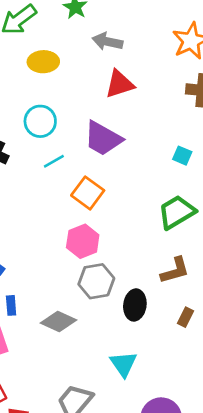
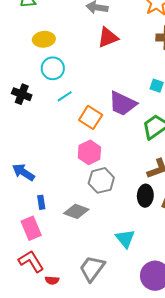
yellow ellipse: (43, 62) -> (44, 39), moved
purple trapezoid: (103, 138) -> (123, 104), moved
black ellipse: (135, 305) -> (145, 196), moved

